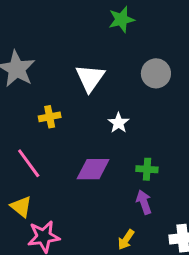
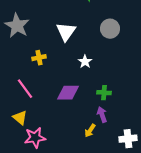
yellow arrow: (126, 240) -> (90, 131), moved

